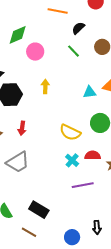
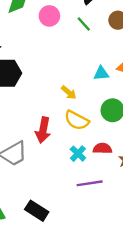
pink circle: (35, 52) -> (49, 16), moved
yellow arrow: (45, 86) -> (69, 93), moved, turned 128
red arrow: (22, 128) -> (43, 130), moved, size x1.5

